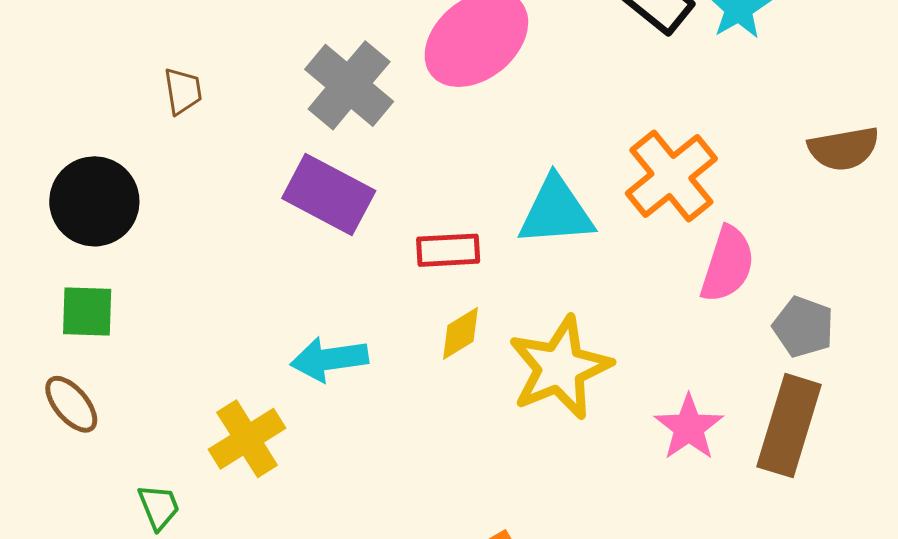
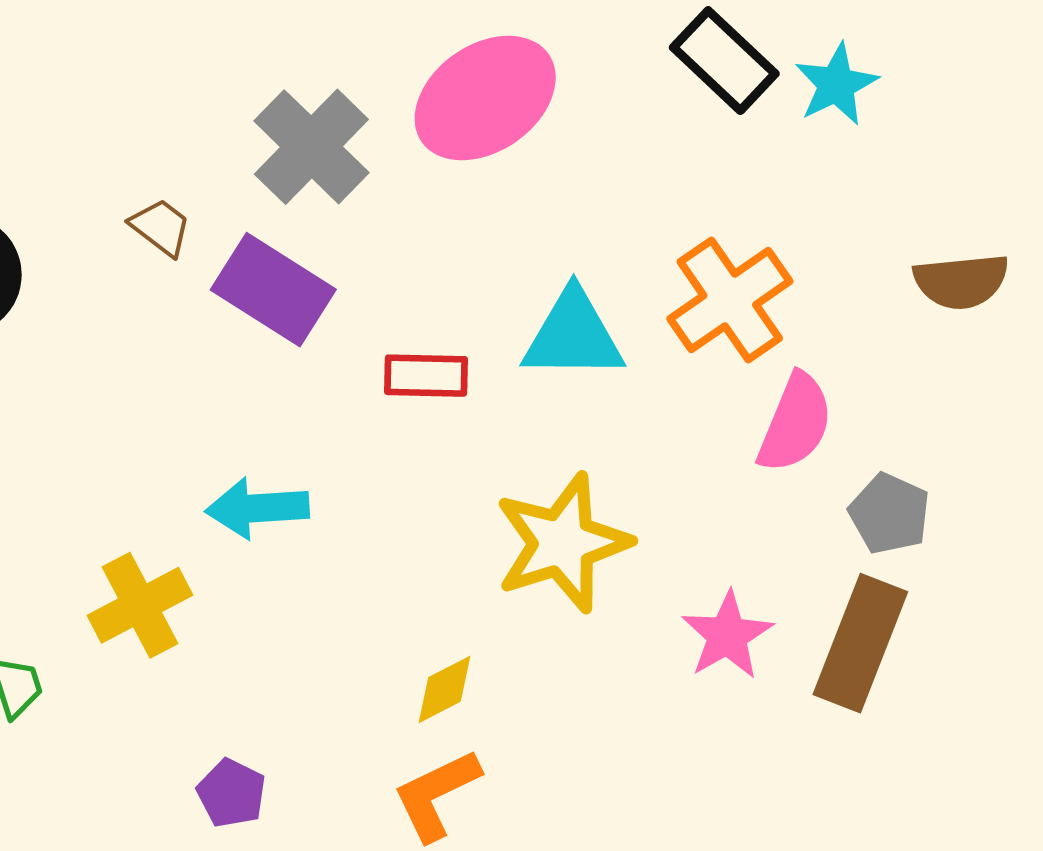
brown trapezoid: (183, 91) -> (161, 227), moved, turned -48
yellow diamond: (461, 333) -> (444, 689), moved

